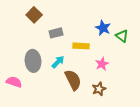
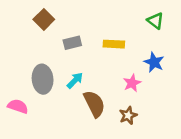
blue star: (103, 28) -> (154, 62), moved
green triangle: (122, 36) -> (155, 21), moved
yellow rectangle: (81, 46) -> (114, 44), moved

